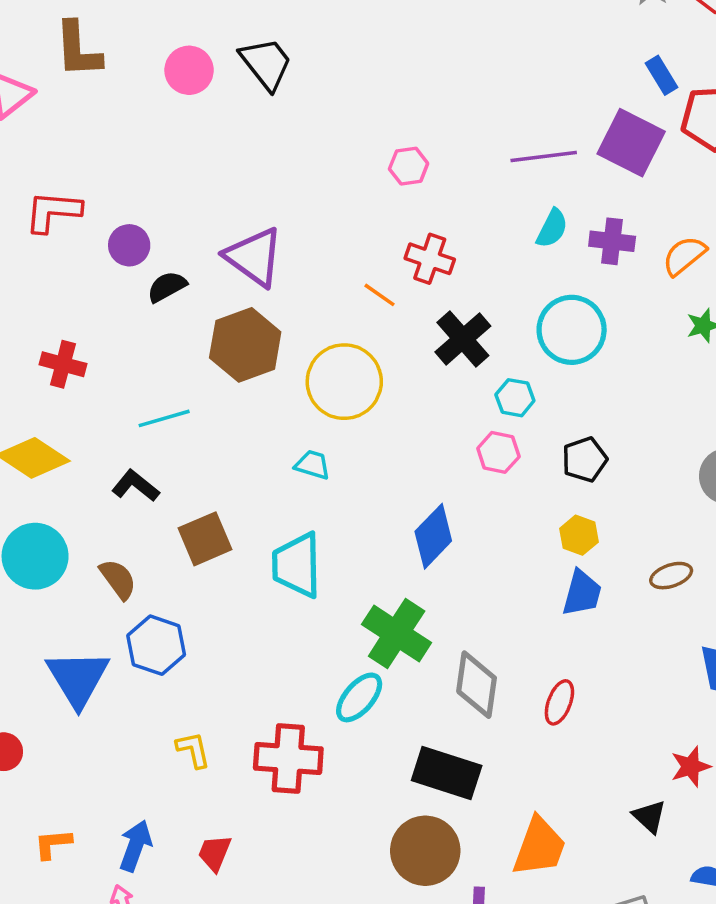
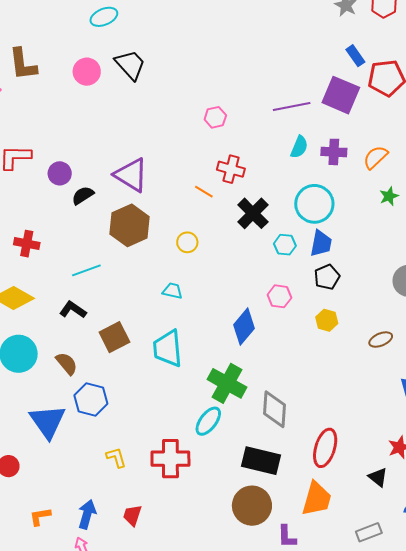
yellow circle: (344, 382) -> (187, 242), size x0.5
pink hexagon: (498, 452) -> (279, 296), moved
blue trapezoid: (582, 593) -> (321, 243), moved
red ellipse: (559, 702) -> (325, 448), moved, size x1.5

